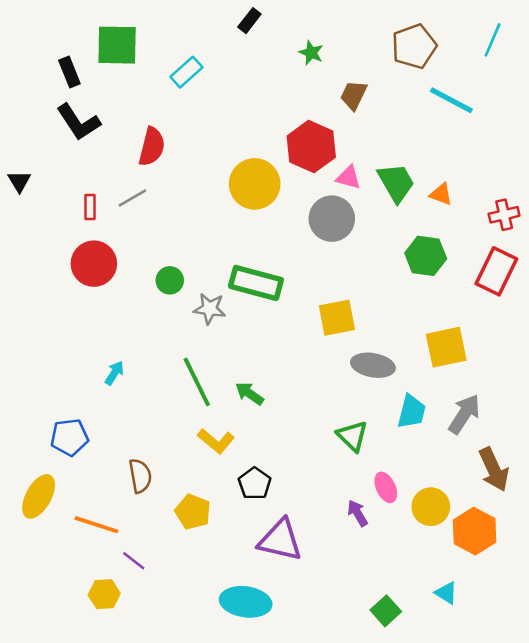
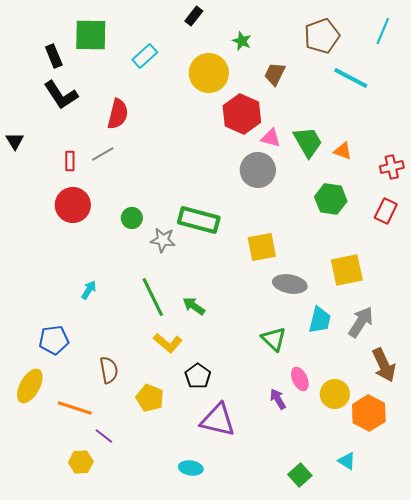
yellow circle: (255, 184) -> (209, 73), moved
red rectangle: (496, 271) -> (386, 211), size x0.7
cyan ellipse: (246, 602) -> (191, 468), size x0.6

